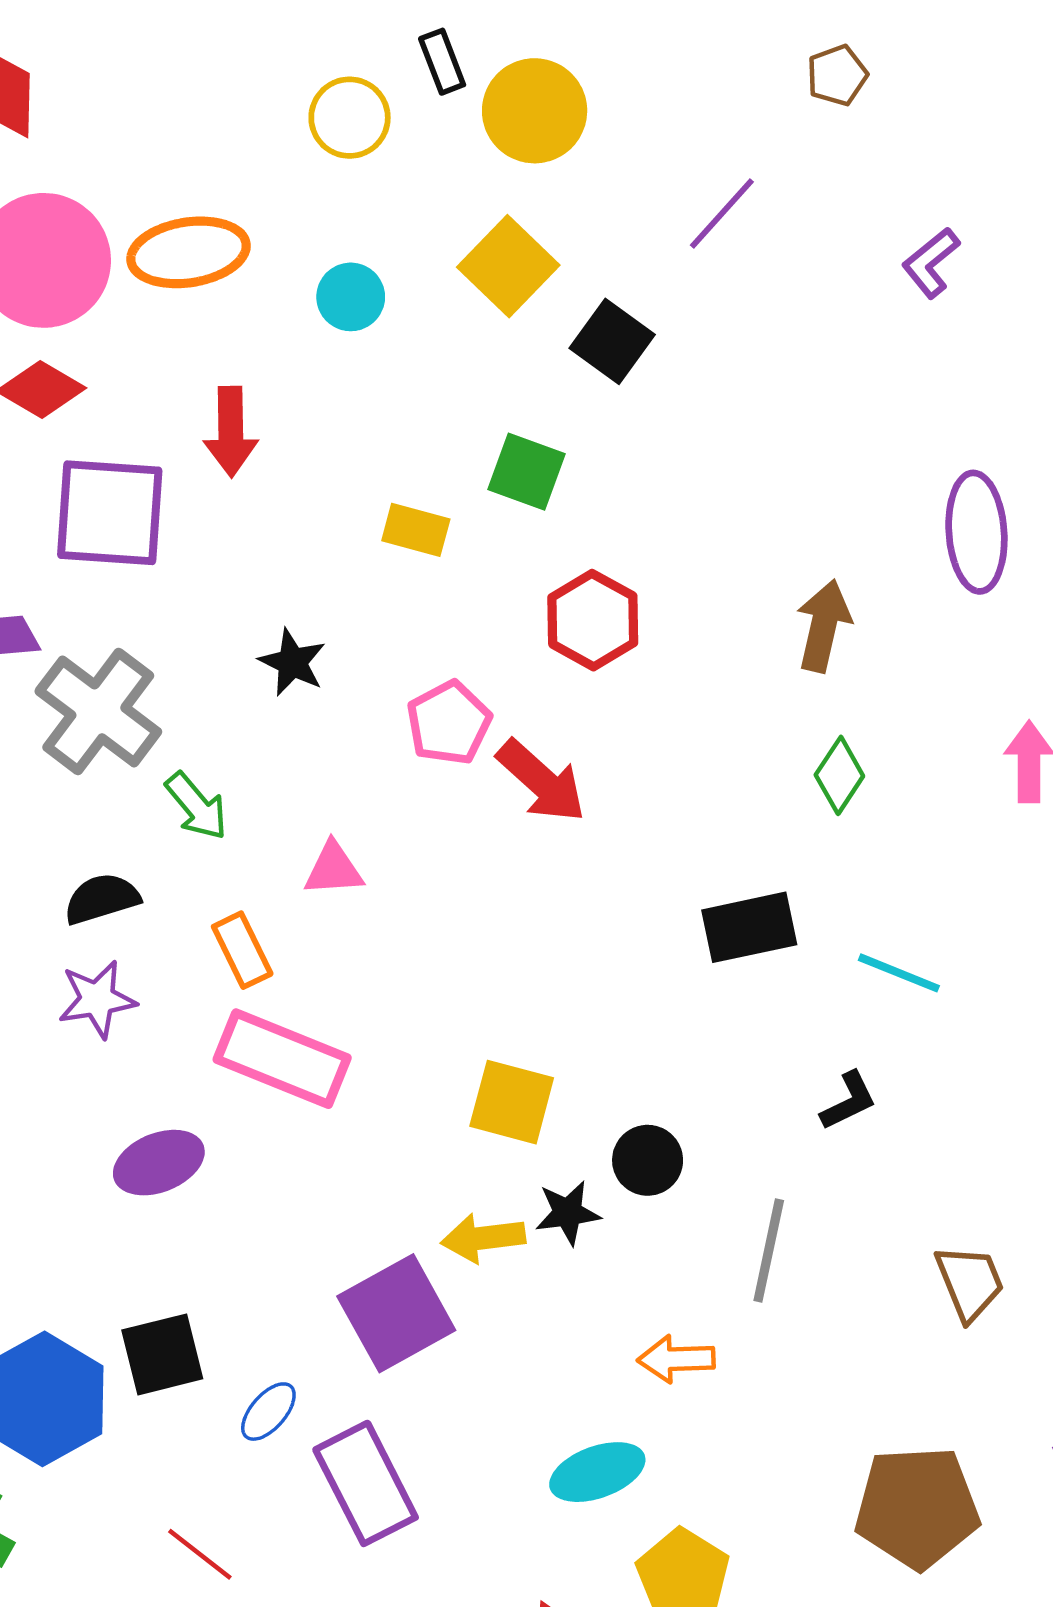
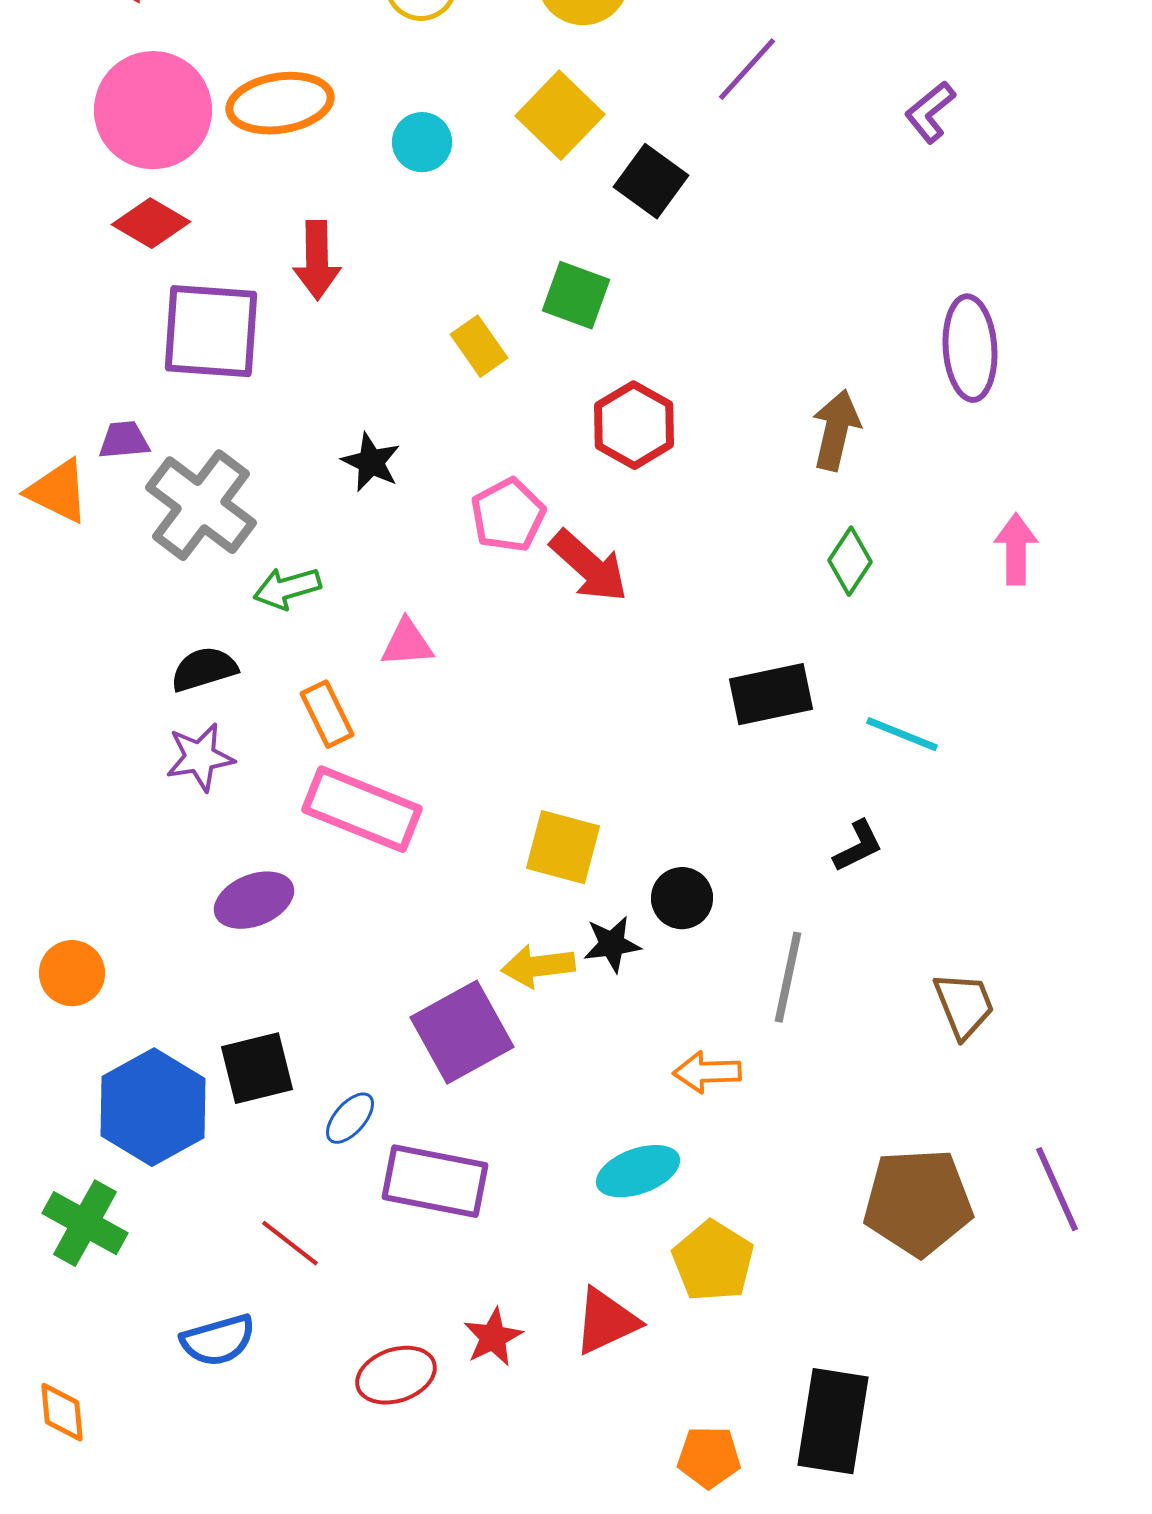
yellow rectangle: (416, 530) -> (479, 346), turned 40
green arrow: (197, 806) -> (287, 588), turned 114
purple rectangle: (366, 1483) -> (435, 1181), turned -52

